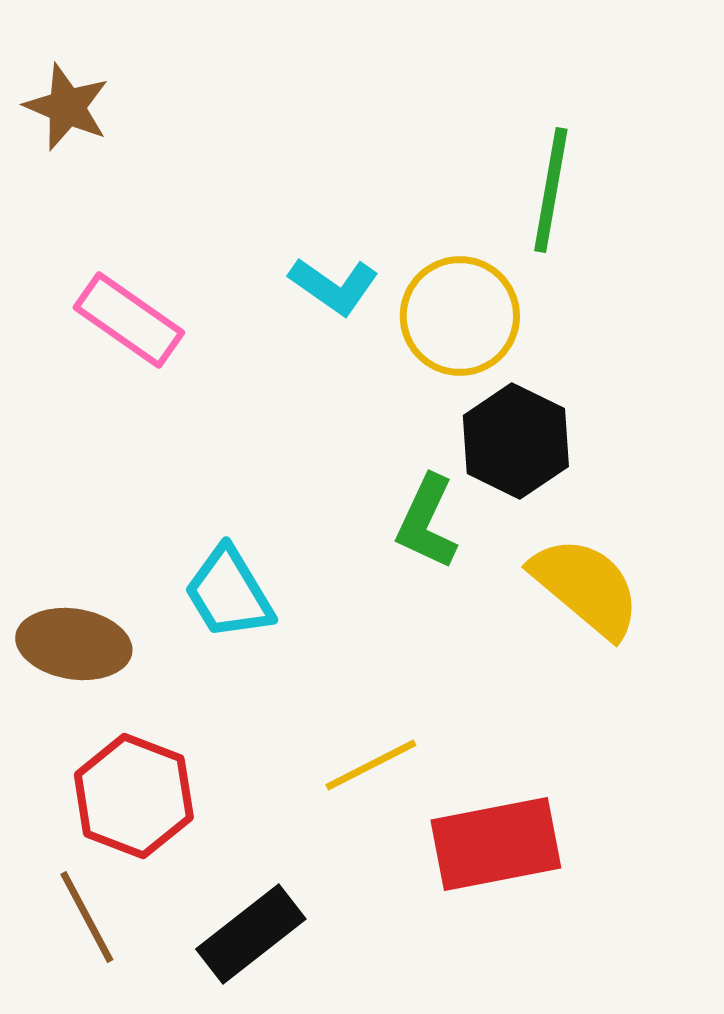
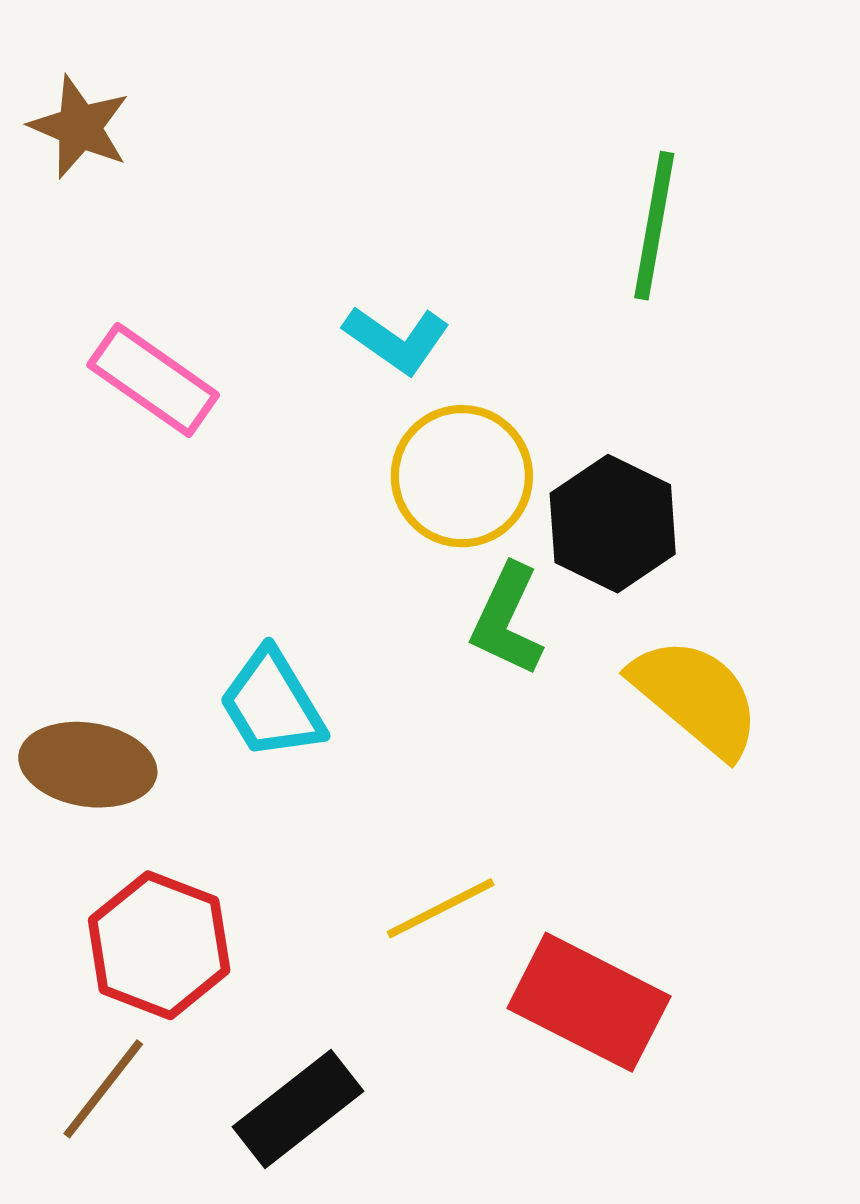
yellow circle: (460, 316) -> (462, 476), moved
red rectangle: (496, 844) -> (589, 1002), turned 38
brown line: (87, 917) -> (103, 1089), turned 66

